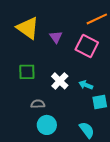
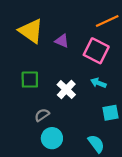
purple triangle: (56, 37) -> (62, 41), turned -32
cyan arrow: (86, 85) -> (98, 83), moved
gray semicircle: (38, 104) -> (42, 115), turned -32

